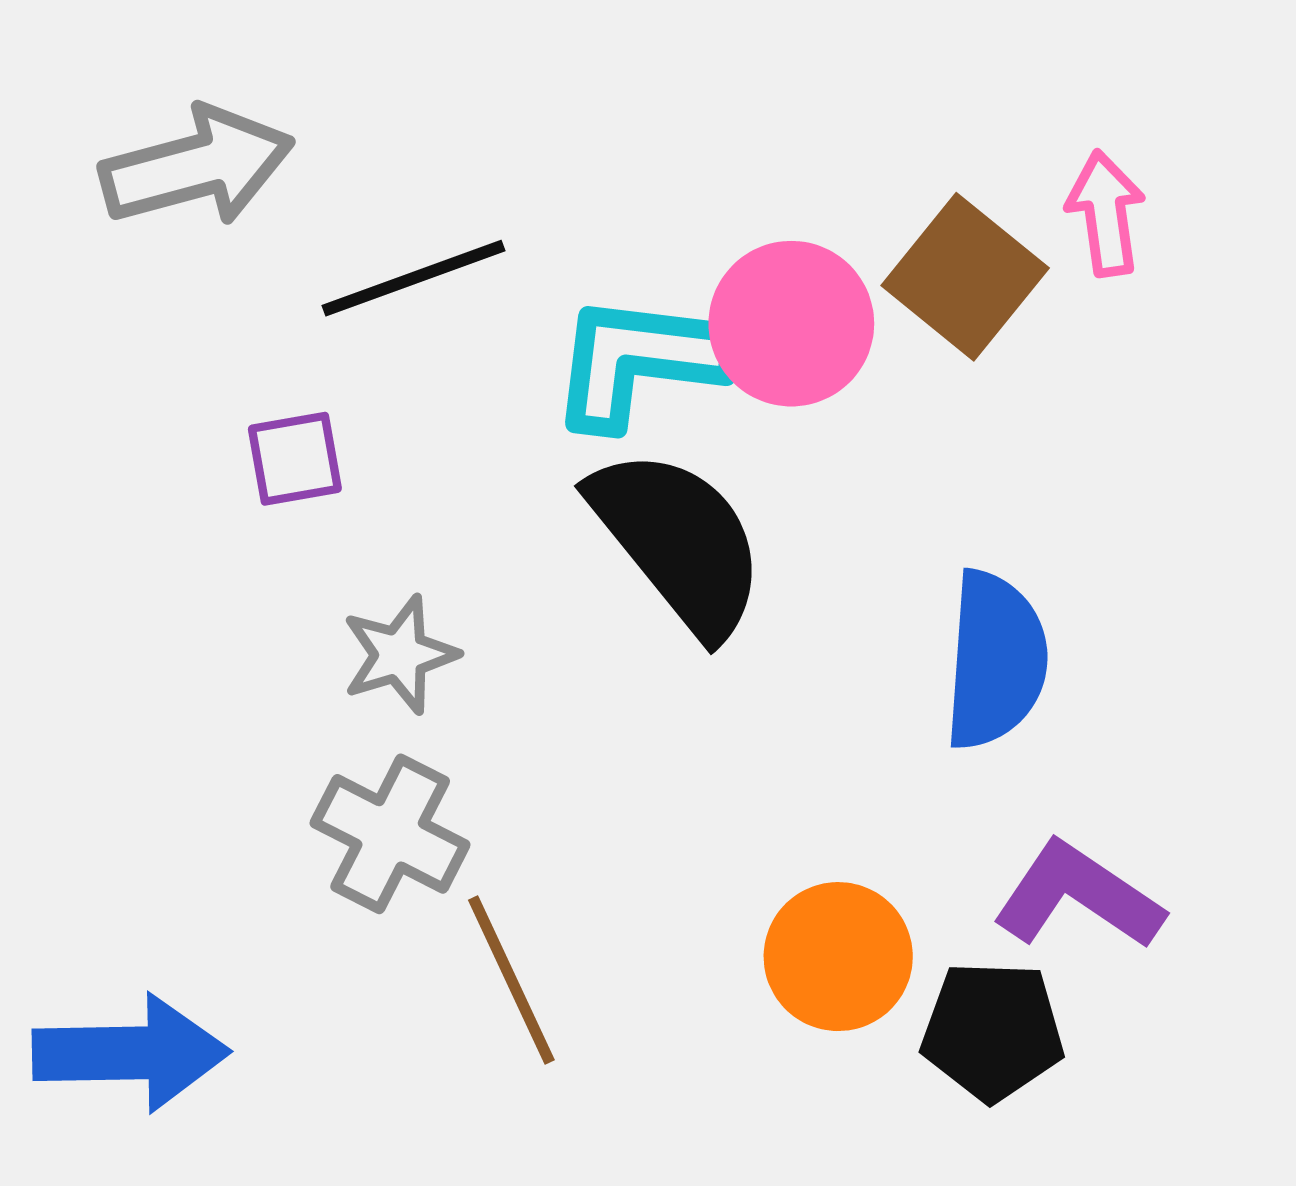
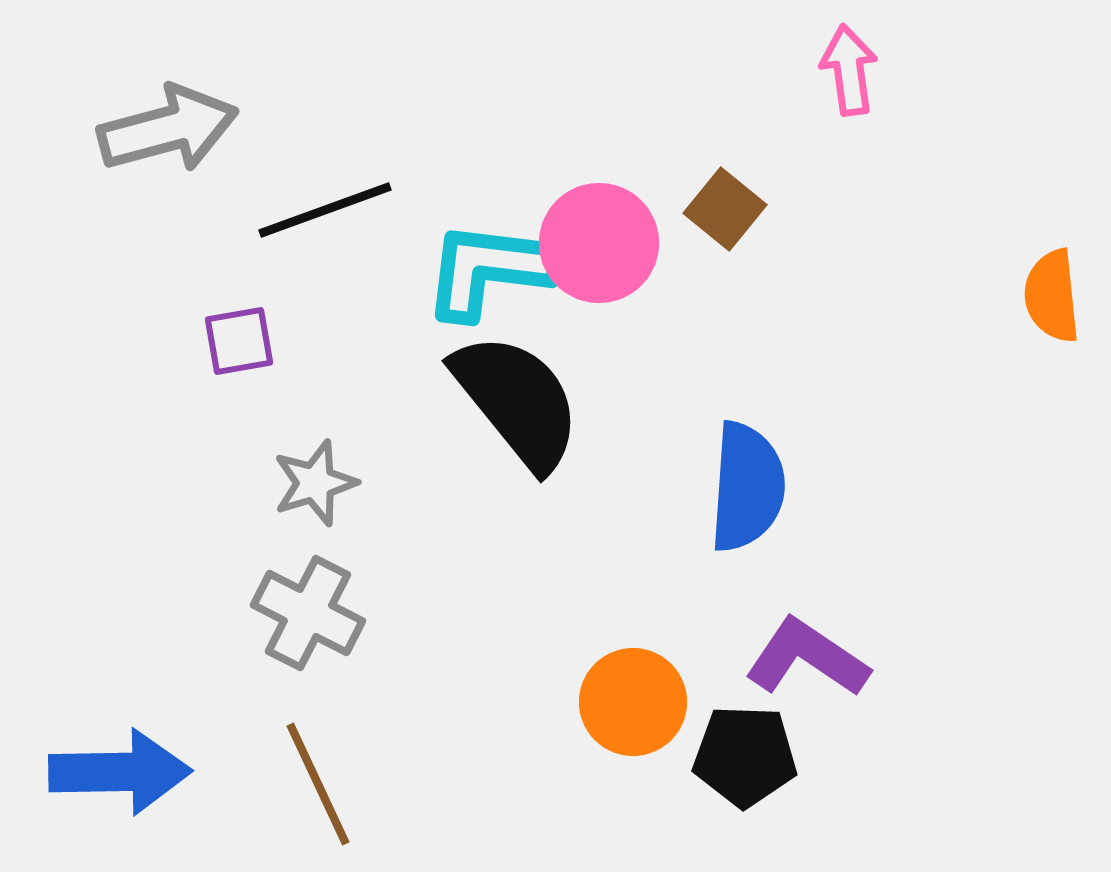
pink arrow: (1106, 213) -> (849, 70), moved
brown square: (965, 277) -> (725, 209), size x0.7
brown line: (511, 980) -> (318, 784), moved

